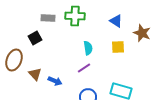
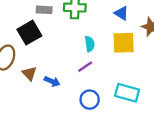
black square: (35, 38) -> (29, 33), size x1.5
yellow square: (118, 47) -> (124, 43), size x1.5

